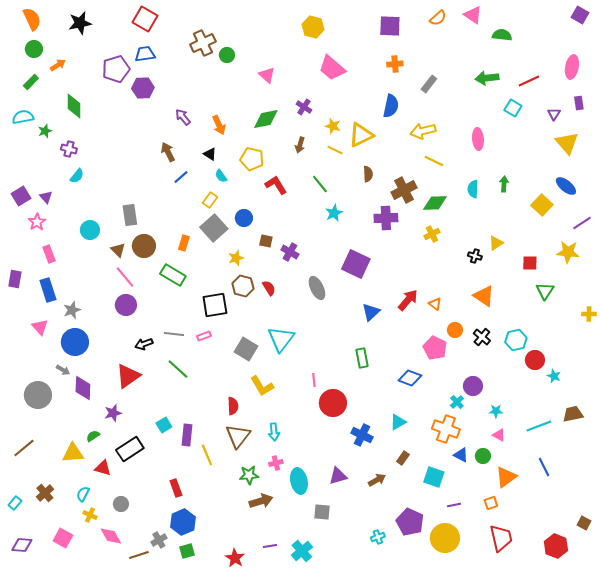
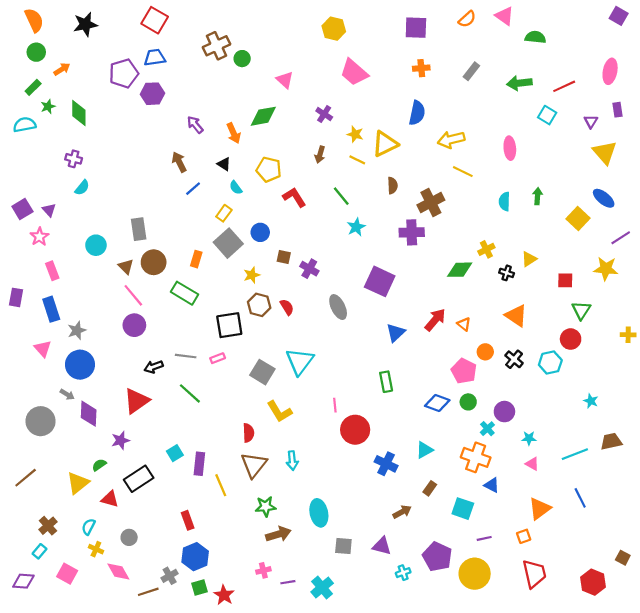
gray rectangle: (429, 84) -> (471, 71), moved
green diamond: (266, 119) -> (263, 116), moved
green star: (45, 131) -> (48, 107), moved
green diamond: (435, 203) -> (460, 270), moved
yellow cross: (432, 234) -> (486, 249), moved
red circle: (535, 360) -> (571, 339), moved
yellow triangle: (73, 453) -> (78, 483), turned -35
green circle: (483, 456) -> (468, 402), moved
pink cross: (276, 463) -> (263, 570), moved
purple triangle: (338, 476) -> (382, 546), moved, turned 30
cyan rectangle: (15, 503) -> (39, 551), moved
red star: (235, 558) -> (224, 595), moved

